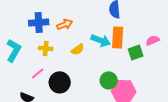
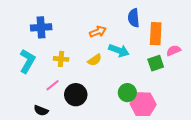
blue cross: (39, 22) -> (41, 27), moved
orange arrow: (65, 24) -> (98, 32), moved
orange rectangle: (118, 37) -> (156, 34), moved

